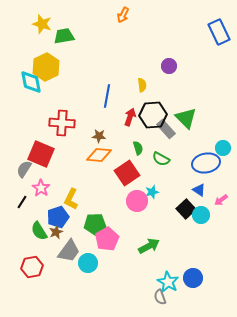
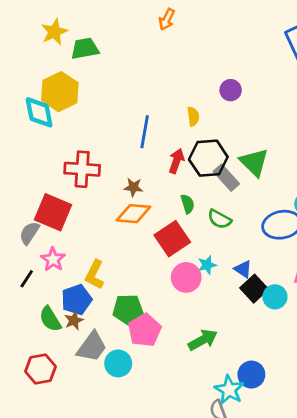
yellow star: (42, 24) -> (54, 32), turned 30
blue triangle: (199, 190) -> (243, 269), moved
blue circle: (193, 278) -> (251, 375), moved

